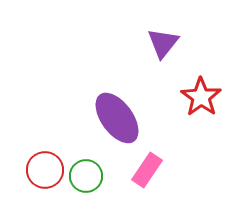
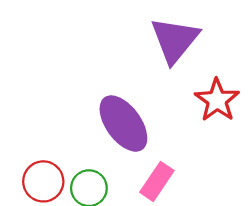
purple triangle: (163, 43) -> (175, 40), size x1.4

